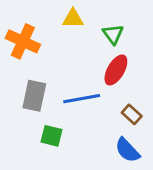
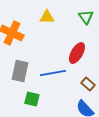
green triangle: (113, 34) -> (86, 17), moved

